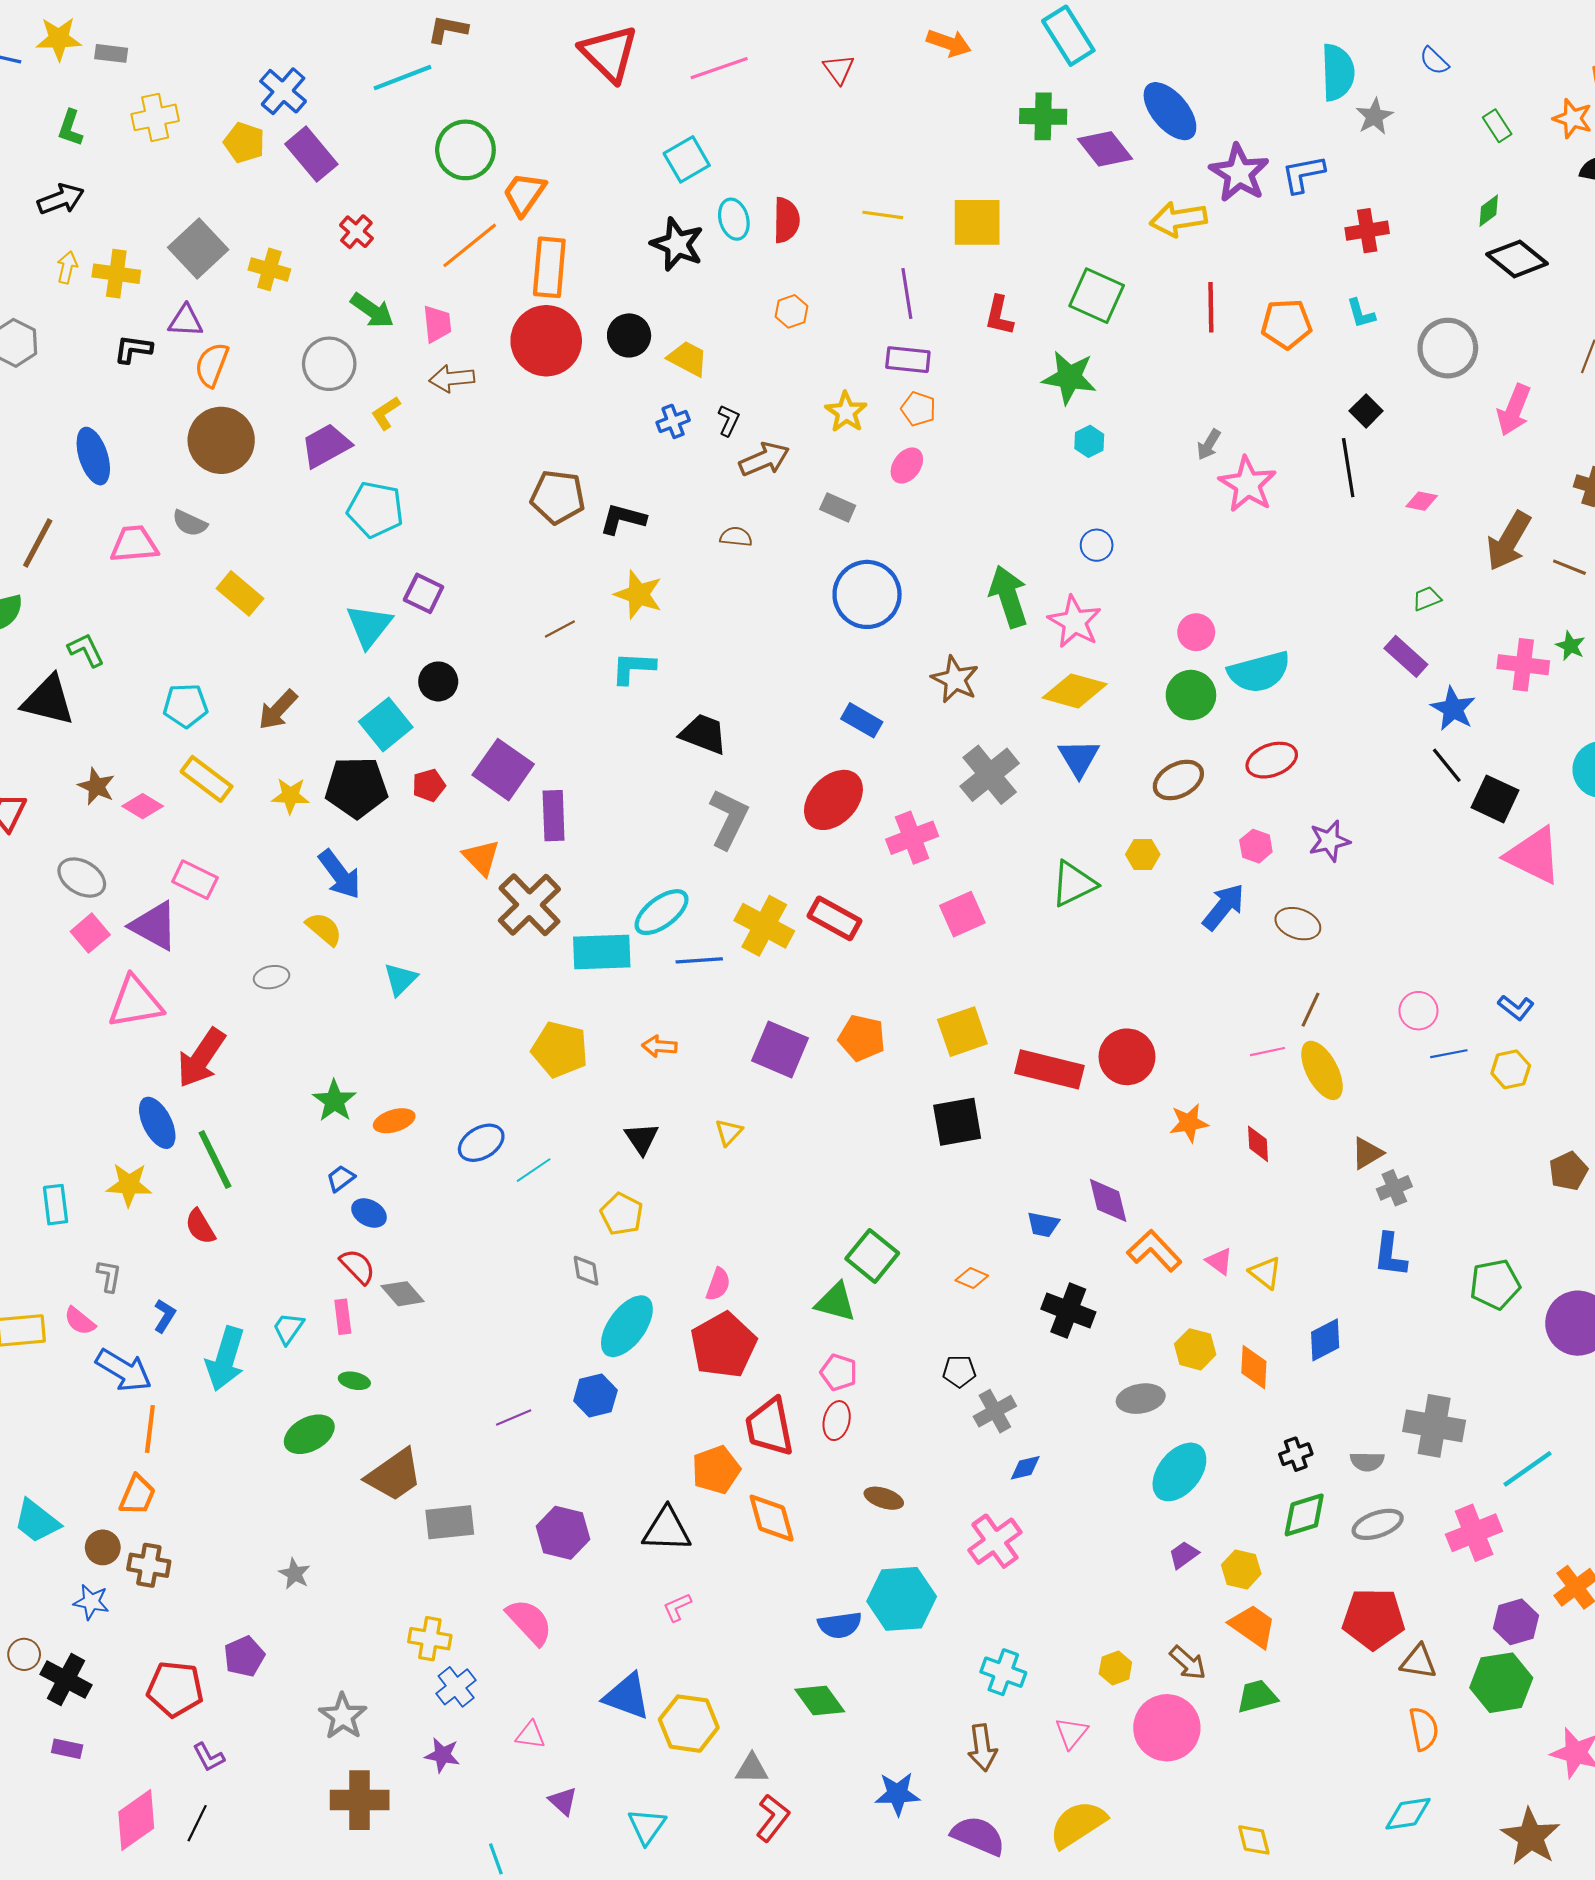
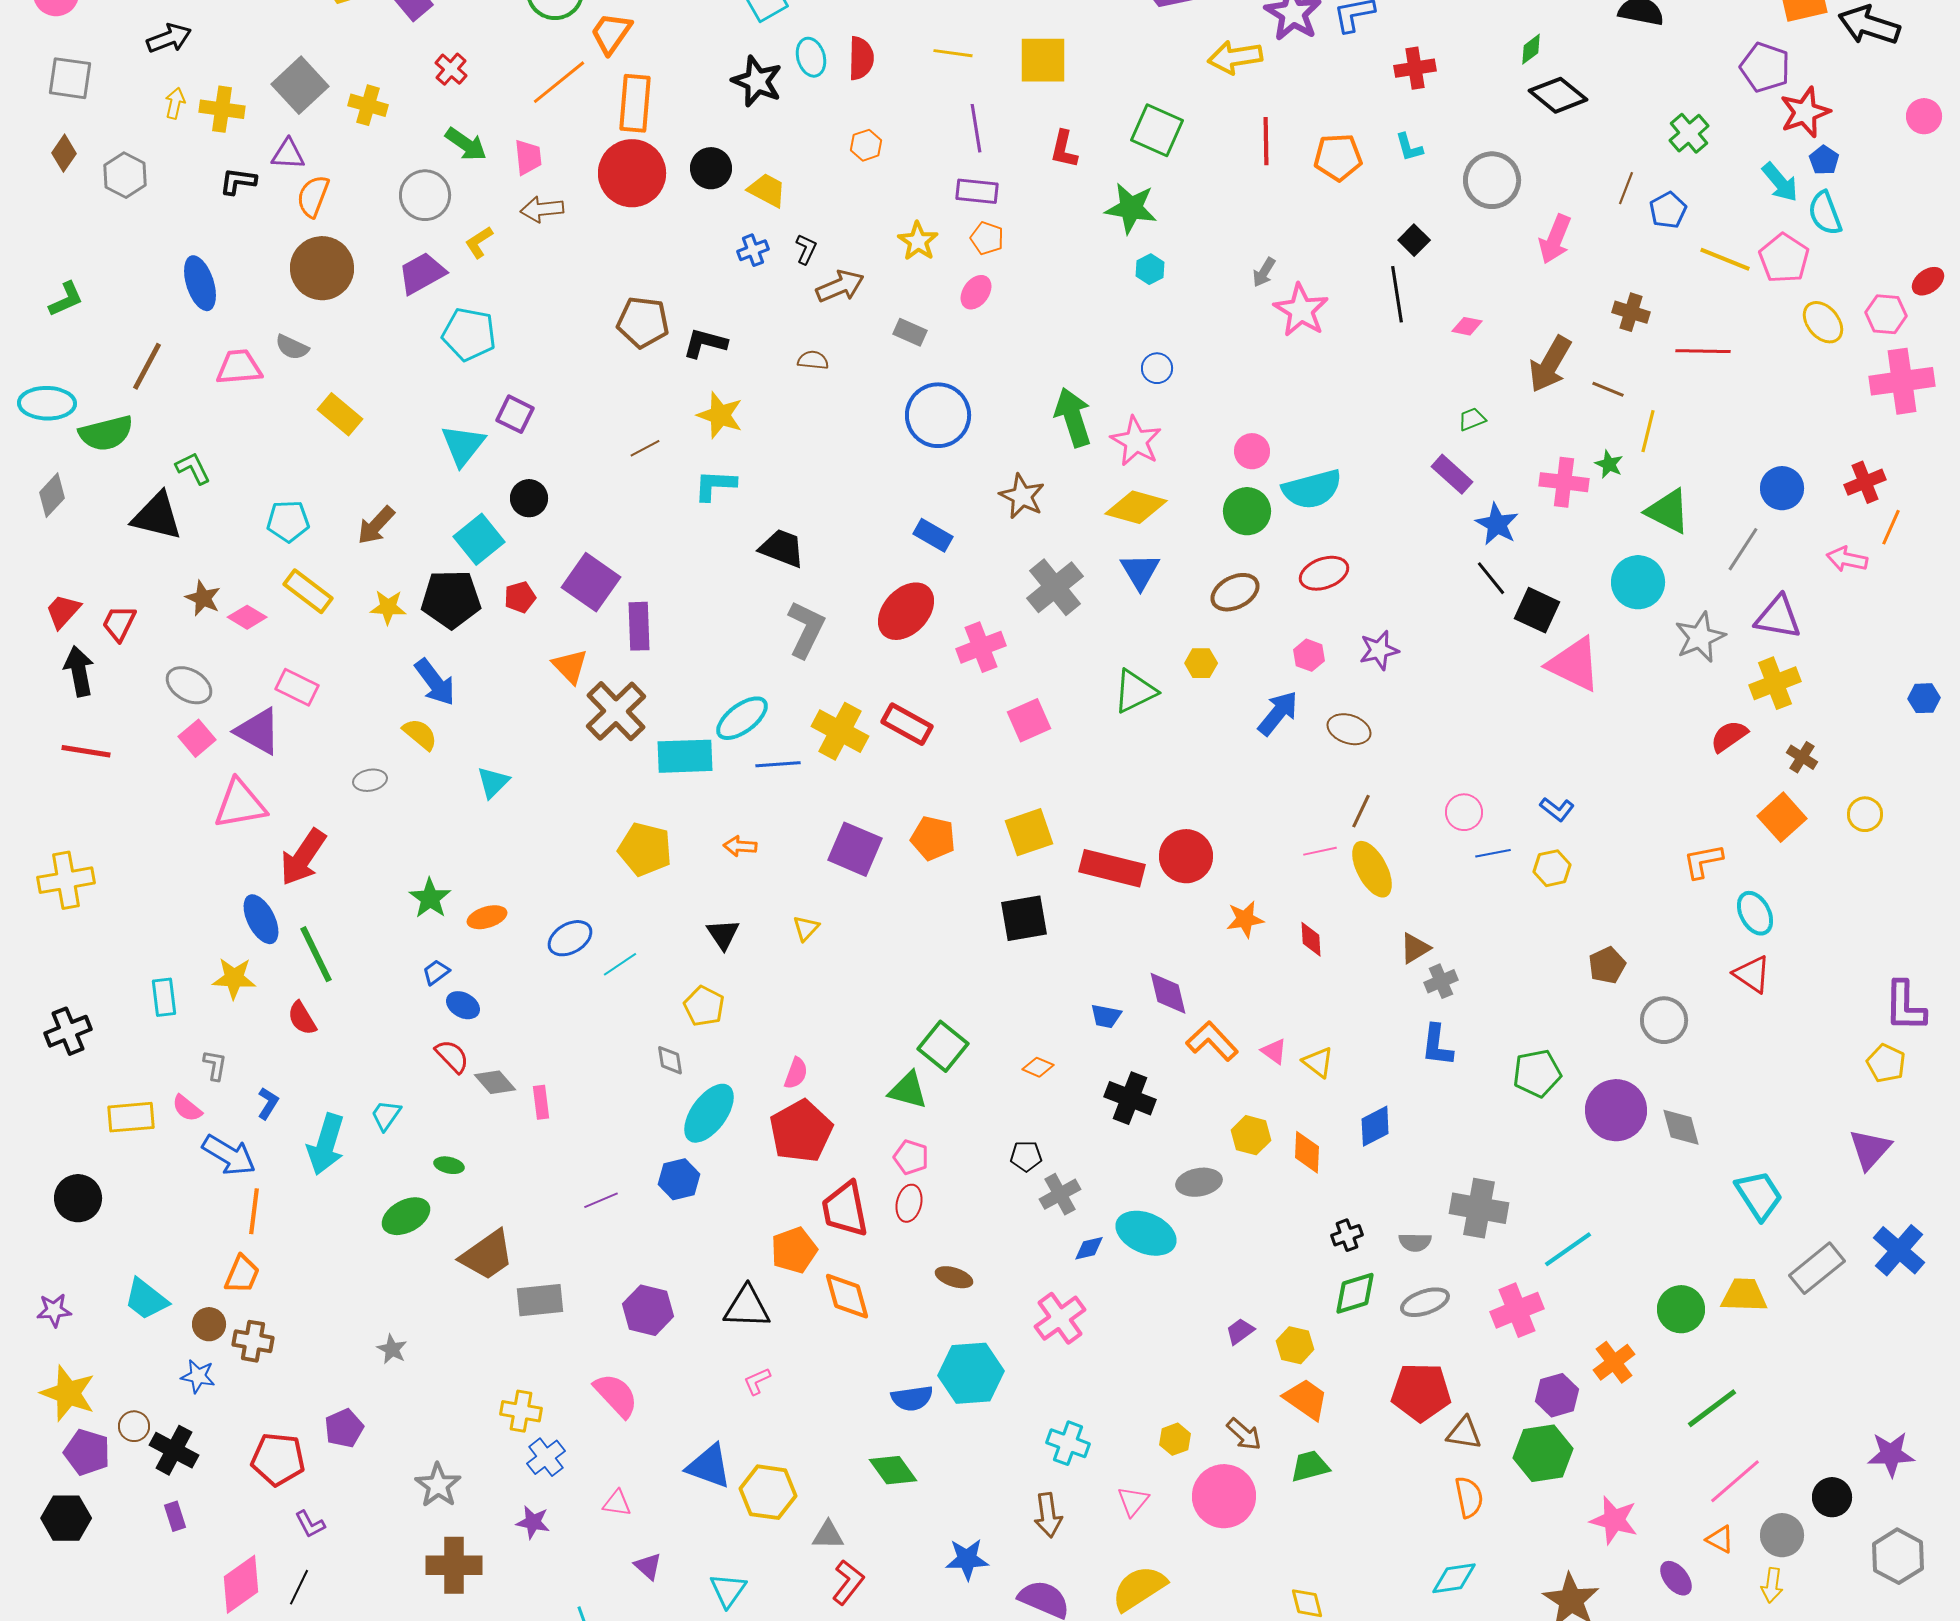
pink rectangle: (343, 1317) -> (541, 1102), moved
cyan ellipse: (1179, 1472) -> (1146, 1233), moved, turned 74
purple rectangle: (67, 1749) -> (175, 1516), turned 60

